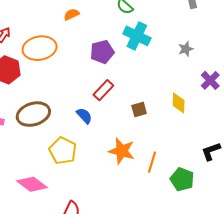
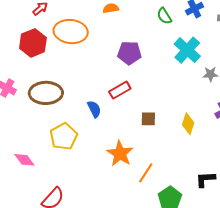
cyan cross: (137, 36) -> (187, 50), moved
pink diamond: (32, 184) -> (24, 160), size x0.7

